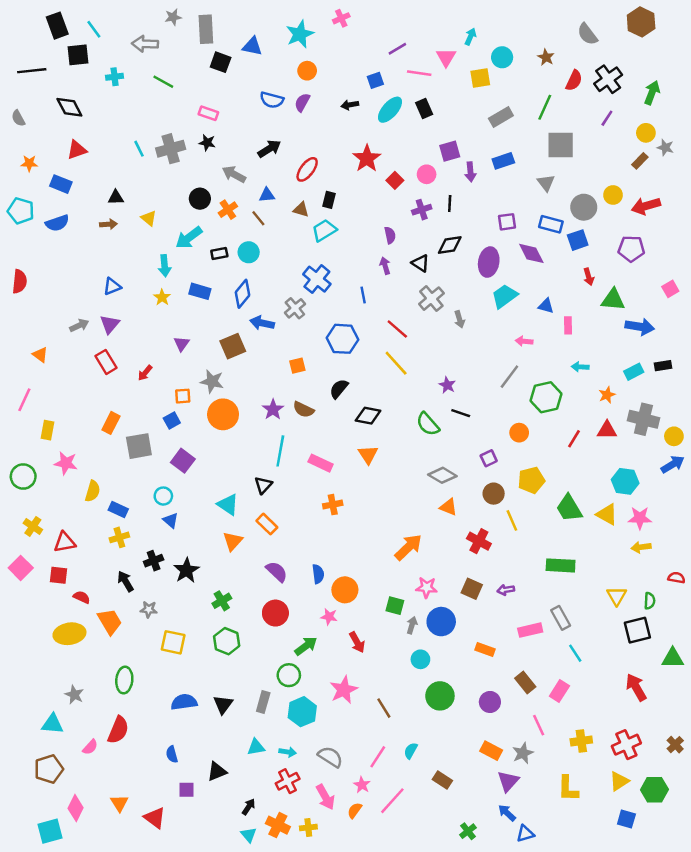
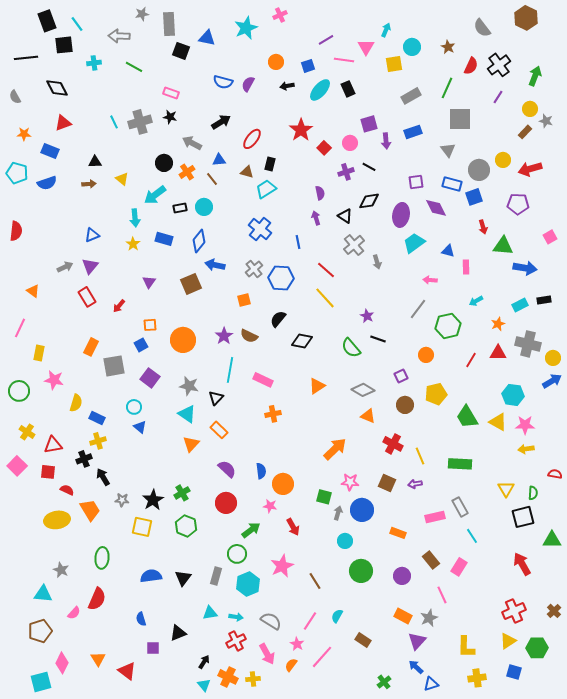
orange circle: (307, 71) -> (276, 62), moved
black line: (450, 204) -> (369, 167), turned -64
gray cross: (295, 308) -> (254, 269), moved
cyan arrow: (580, 367) -> (476, 301), turned -32
gray star: (212, 381) -> (189, 386), moved
orange triangle: (368, 455) -> (317, 386), moved, turned 30
yellow line: (512, 520) -> (420, 456), moved
black cross: (154, 561) -> (84, 459), moved
black star: (186, 570) -> (153, 500), moved
yellow cross: (581, 741) -> (477, 678), moved

